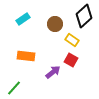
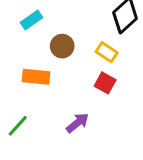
brown circle: (55, 24) -> (62, 46), moved
purple arrow: (53, 72) -> (77, 123), moved

